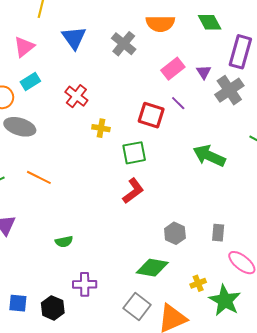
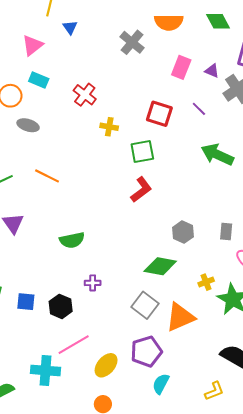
blue triangle: (74, 38) -> (70, 27), moved, size x0.6
pink rectangle: (173, 69) -> (181, 67), turned -30
purple triangle: (204, 72) -> (212, 71), turned -35
cyan rectangle: (30, 81) -> (39, 80), turned 54
purple line: (178, 103) -> (199, 109), moved
gray ellipse: (20, 127) -> (28, 125), size x0.7
green semicircle: (64, 242) -> (72, 240), size x1.4
purple cross: (85, 284) -> (93, 283), size x0.7

